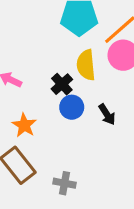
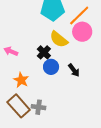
yellow semicircle: (86, 65) -> (59, 39), turned -42
gray cross: (65, 183) -> (39, 107), moved

